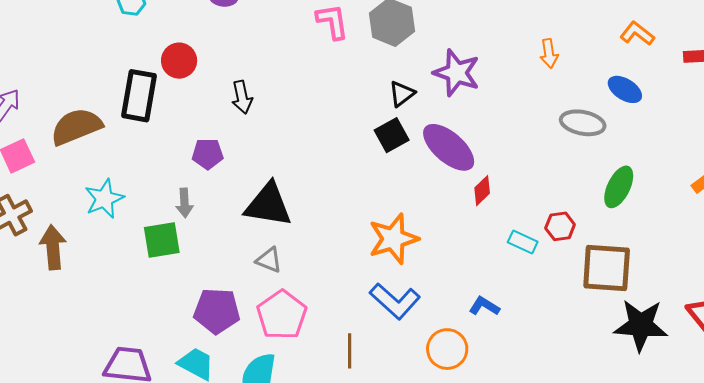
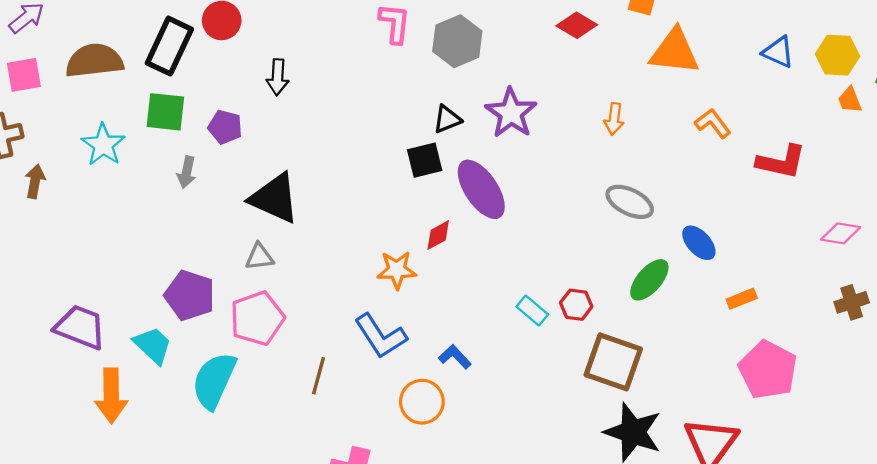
blue ellipse: (625, 89) -> (699, 243), moved
red diamond: (482, 191) -> (438, 235), moved
cyan star: (104, 199) -> (103, 145), turned -30
orange star: (393, 239) -> (397, 270), size x0.7
green square: (162, 240) -> (165, 112), moved
brown arrow: (53, 247) -> (35, 181), size x0.7
gray triangle: (269, 260) -> (259, 257), turned -44
blue L-shape: (484, 306) -> (455, 357), moved

